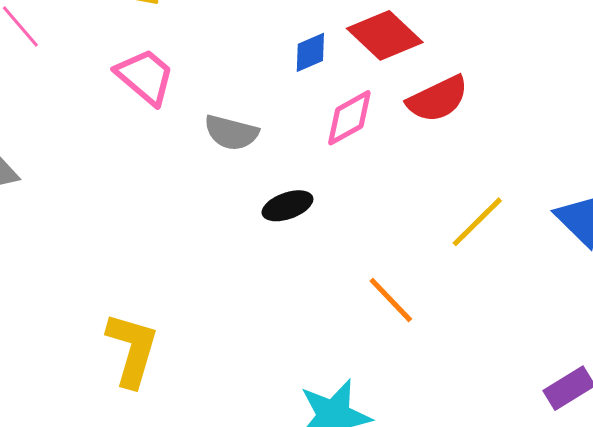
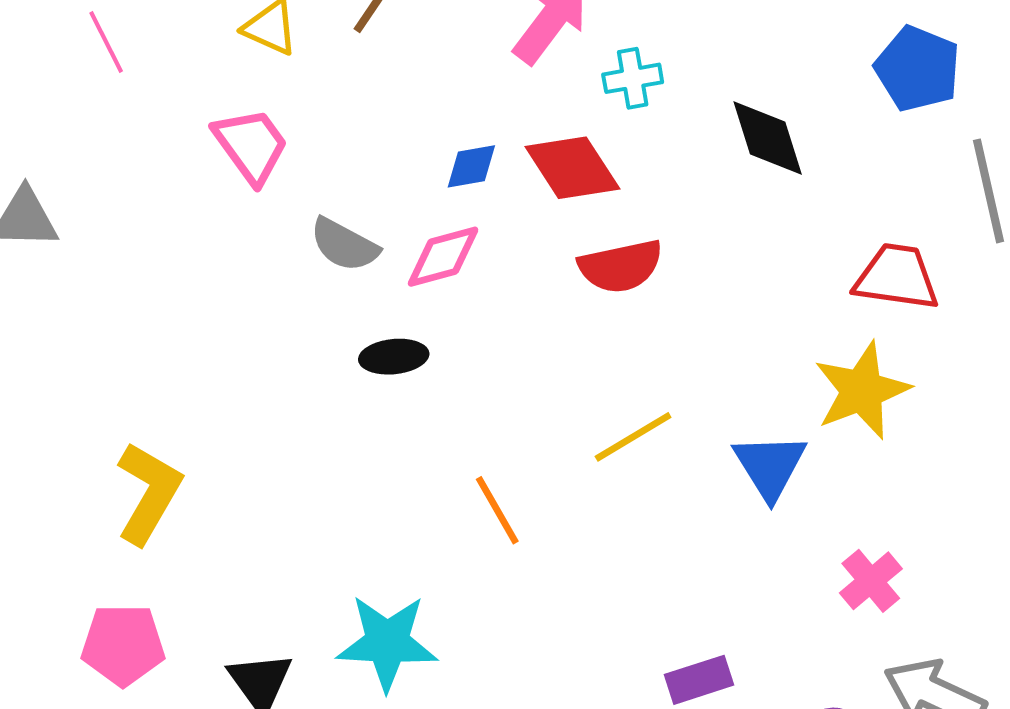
pink diamond: (349, 118) -> (443, 257), moved

